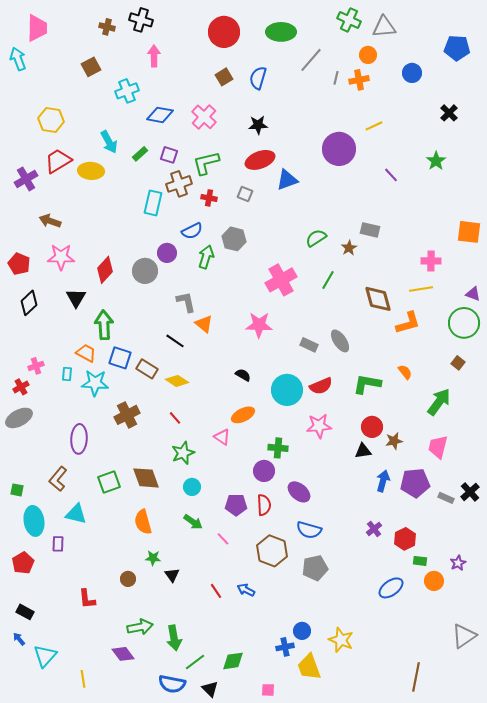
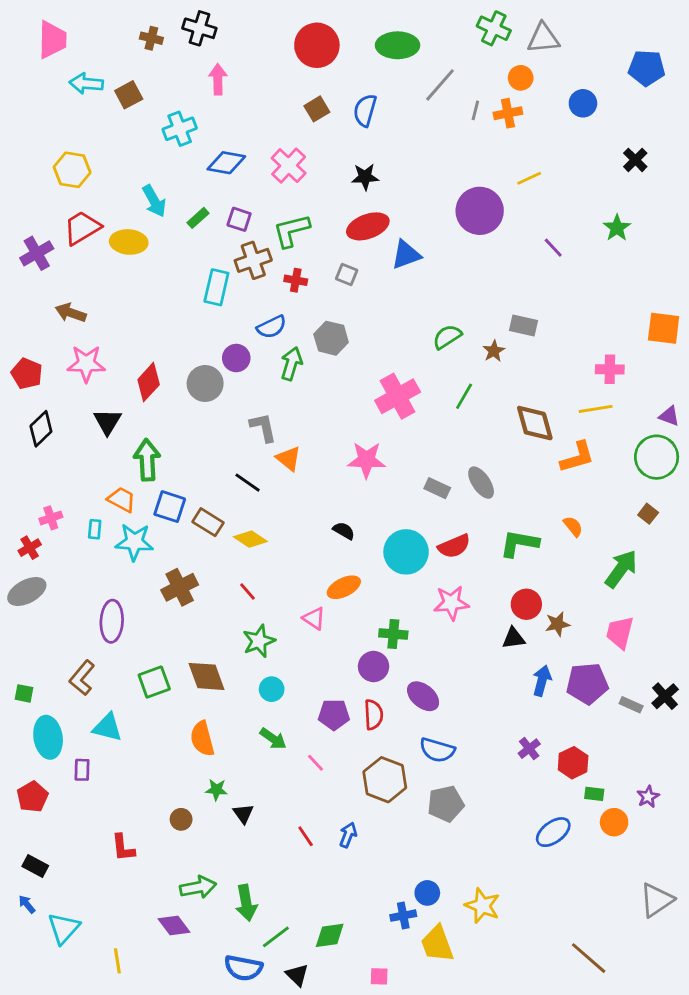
cyan arrow: (18, 59) -> (86, 83), moved, turned -65
blue arrow: (246, 590) -> (348, 835), turned 84
brown line: (416, 677) -> (589, 958), turned -60

